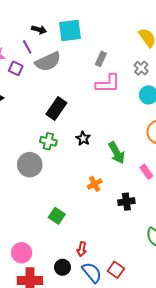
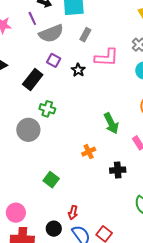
gray rectangle: (101, 59) -> (85, 35), moved
purple square: (16, 68) -> (54, 60), moved
black rectangle: (56, 108) -> (33, 80), moved
black star: (83, 138) -> (78, 70), moved

